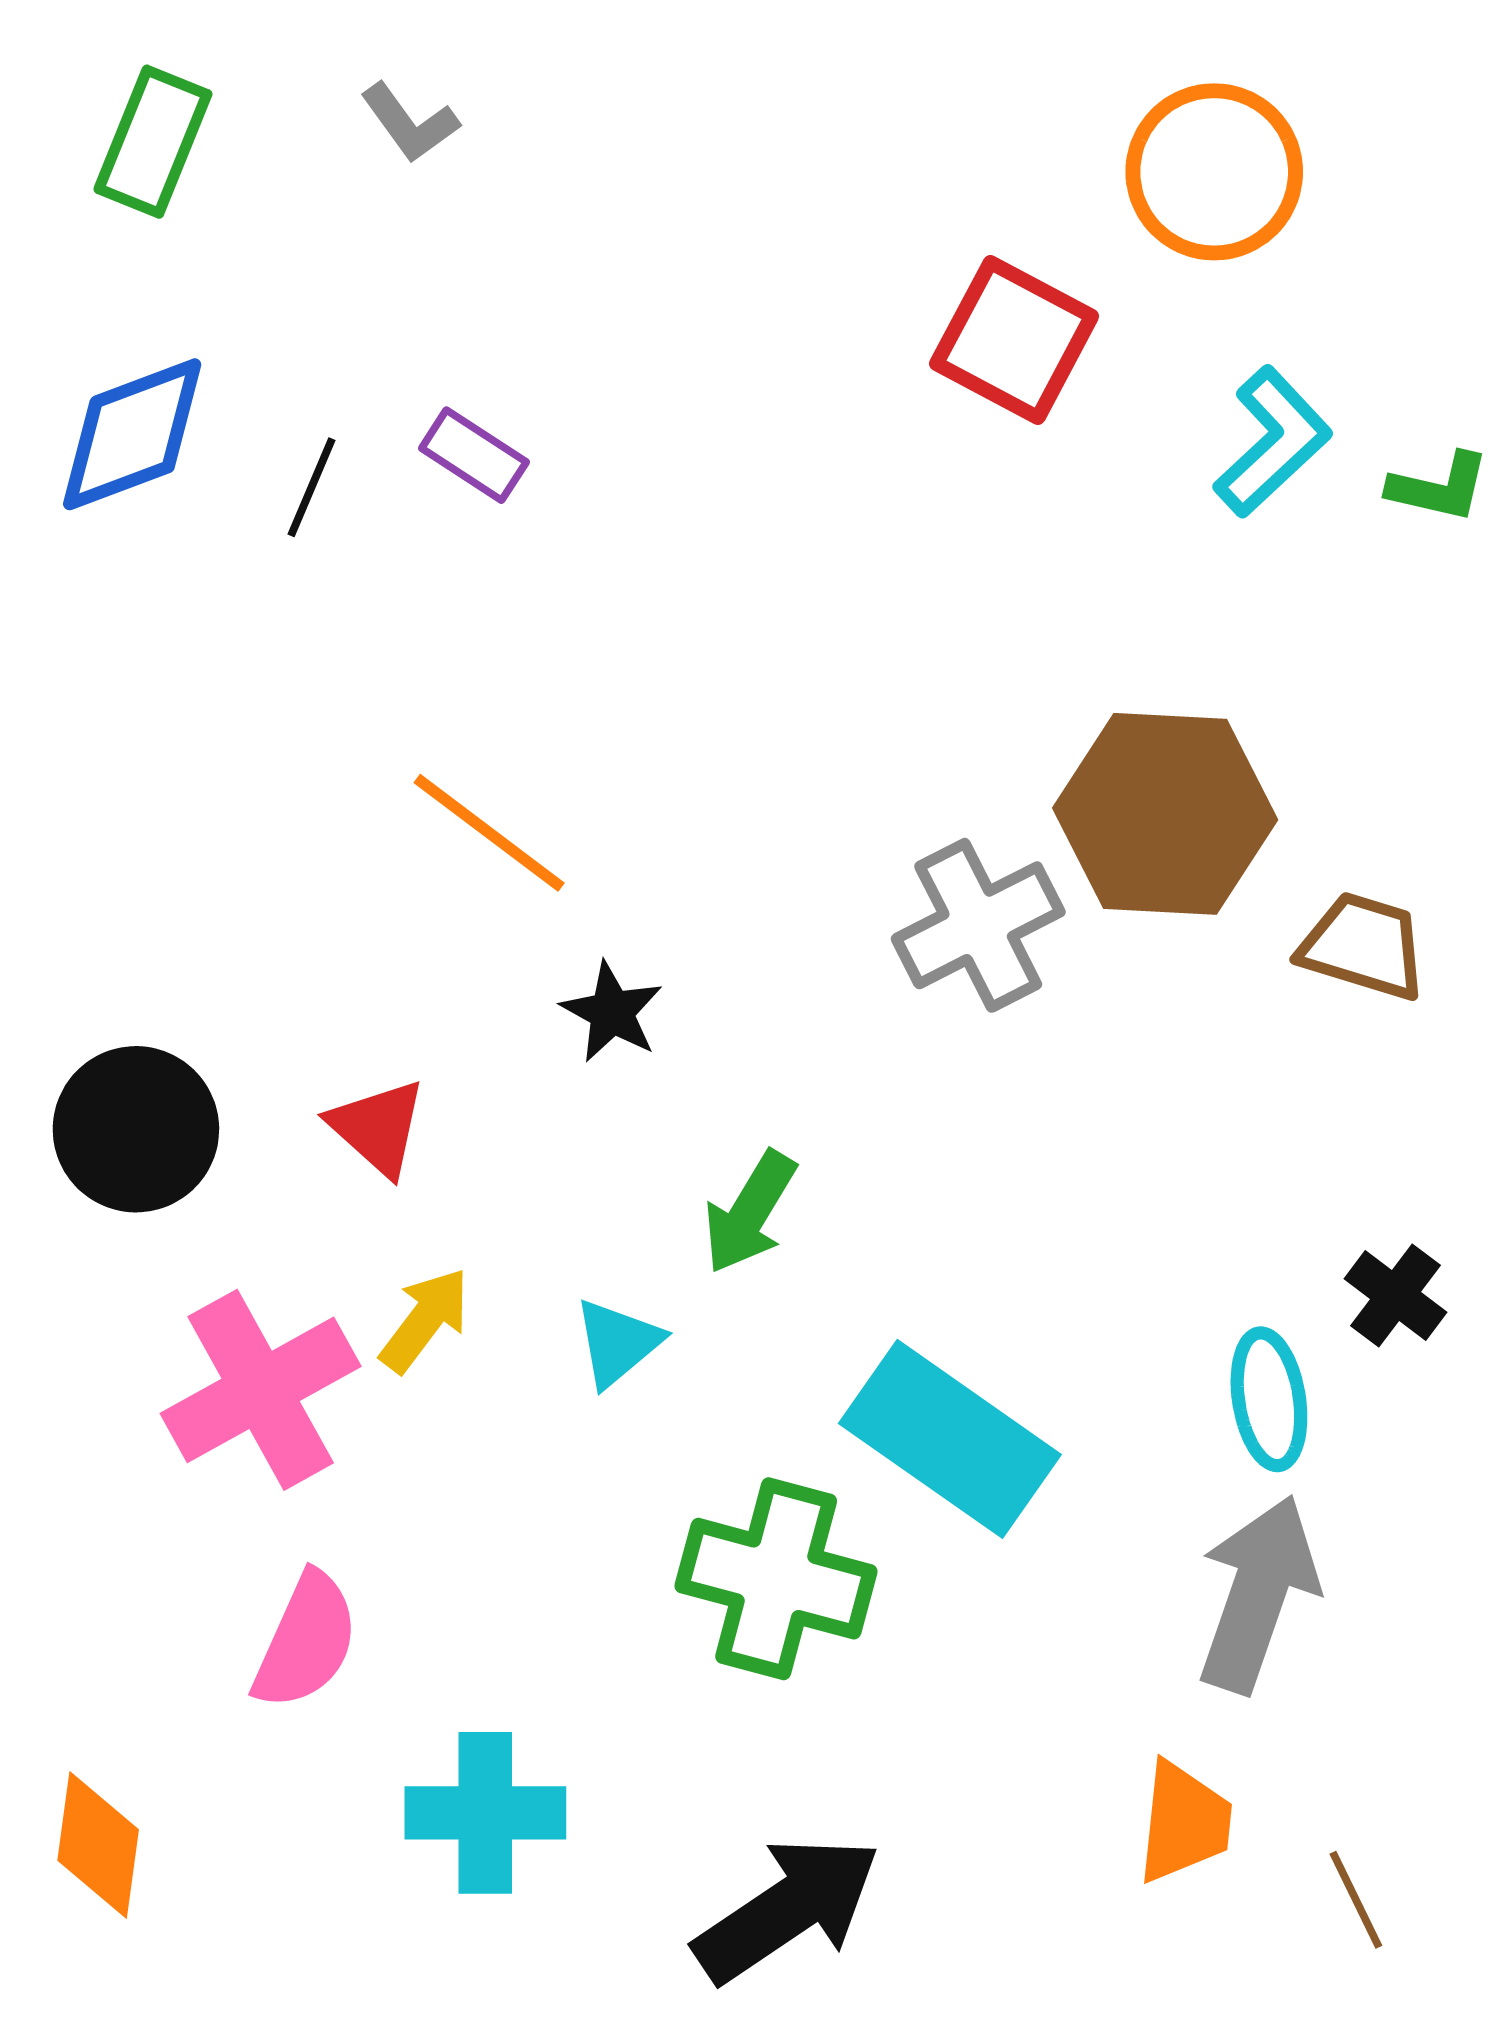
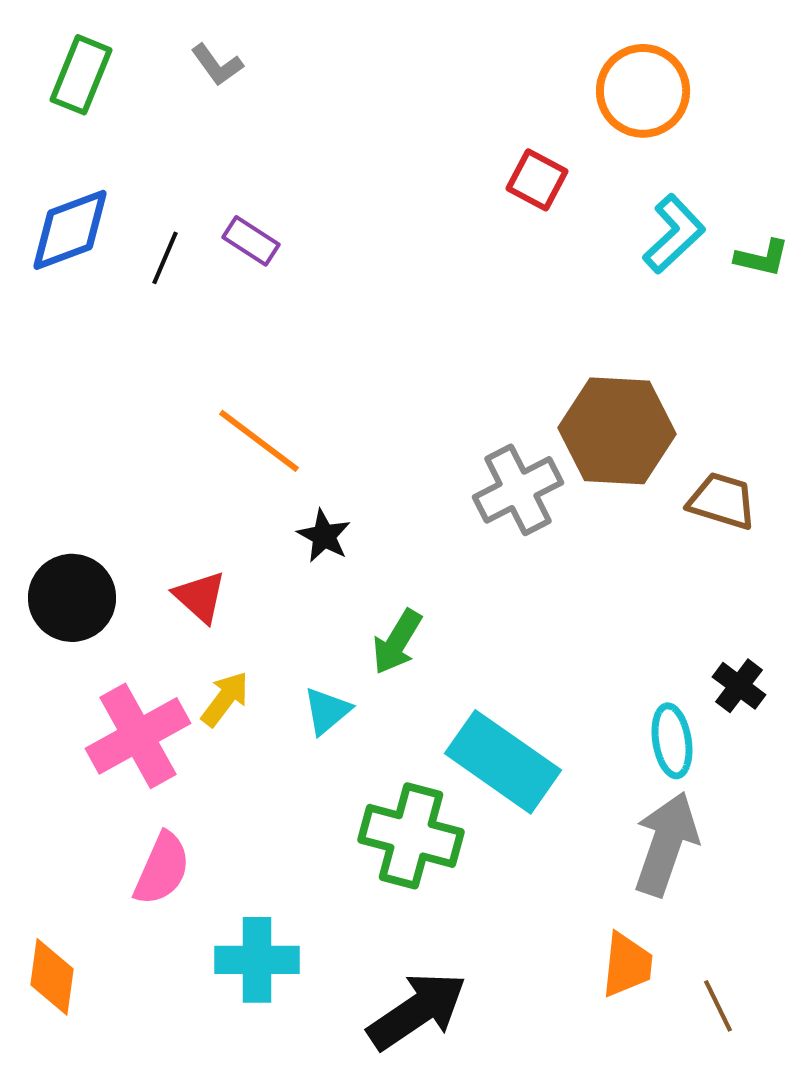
red square: (1014, 340) -> (537, 180), size x0.7

